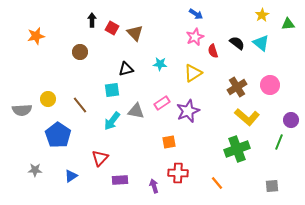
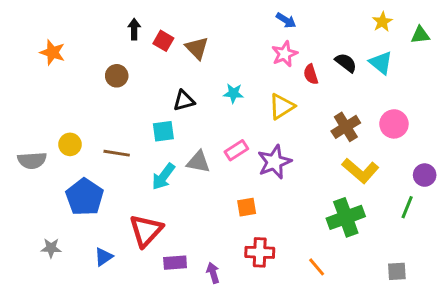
orange star: (36, 36) -> (52, 52), turned 30
brown line: (80, 105) -> (117, 153), turned -42
red triangle: (100, 158) -> (146, 230), size x1.4
purple arrow: (154, 186) -> (213, 273), moved

